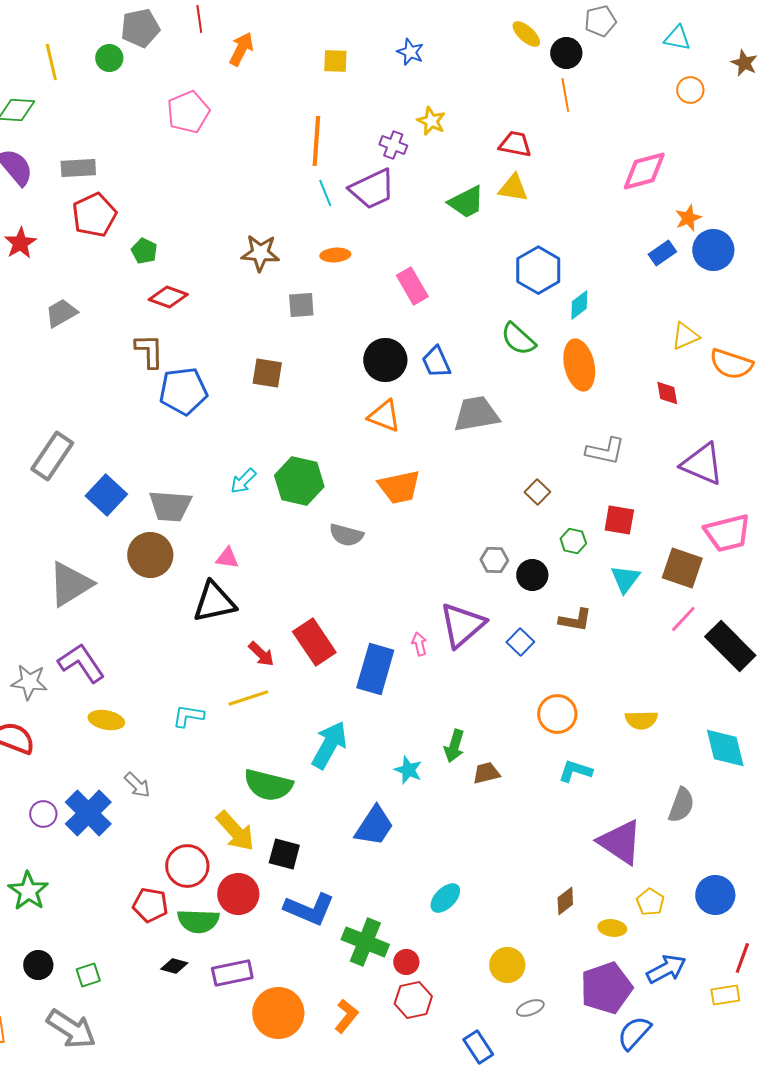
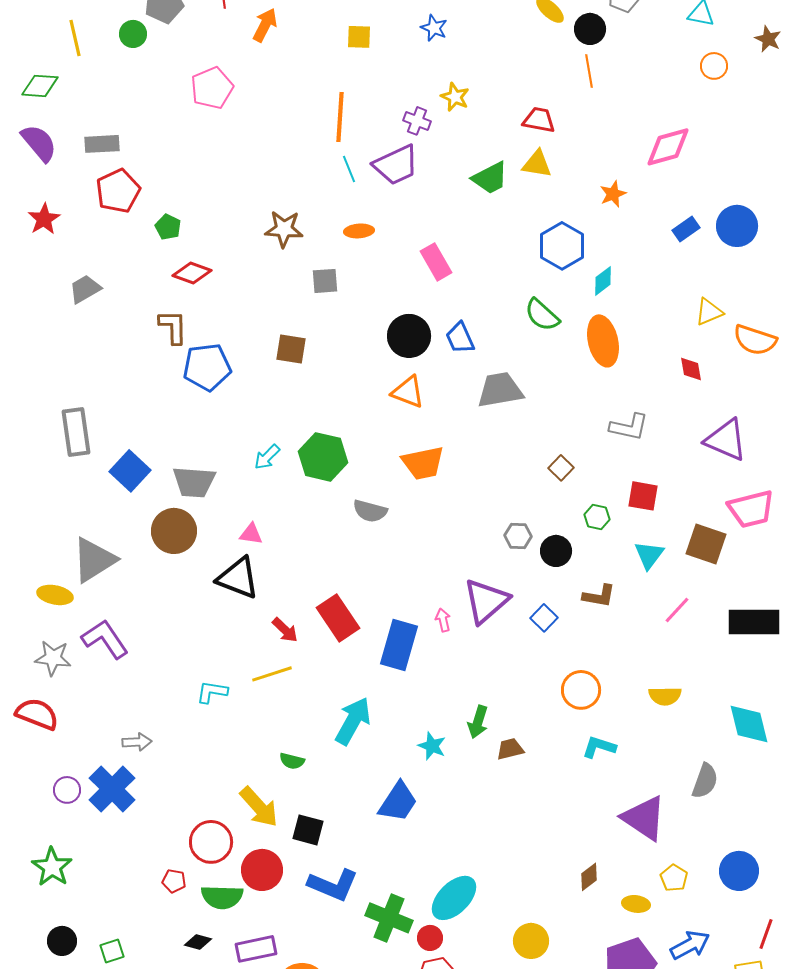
orange star: (688, 218) -> (613, 194), moved
gray rectangle: (52, 456) -> (76, 432), turned -42
black triangle: (214, 602) -> (238, 578), turned 33
pink line: (683, 619) -> (677, 610), moved
black rectangle: (730, 646) -> (754, 622), turned -45
yellow ellipse: (106, 720) -> (55, 595), moved
gray arrow: (137, 785) -> (137, 742), moved, turned -48
green semicircle: (268, 785) -> (292, 761), size x0.5
cyan ellipse: (445, 898) -> (454, 898), moved, size x1.5
red pentagon: (150, 905) -> (174, 881), size x0.7

